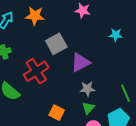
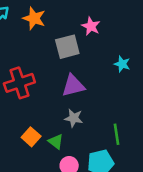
gray square: (56, 44) -> (67, 47), moved
green triangle: (88, 108) -> (56, 142), moved, turned -48

